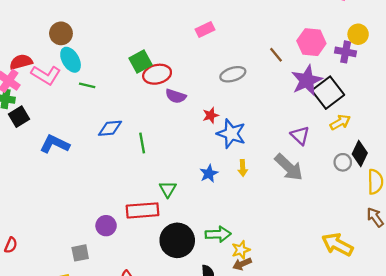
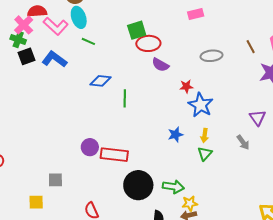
blue L-shape: (55, 144) -> (54, 59), moved
gray arrow: (289, 167) -> (243, 142), size x0.6
green triangle: (168, 189) -> (205, 154), moved
purple circle: (106, 226) -> (90, 147), moved

